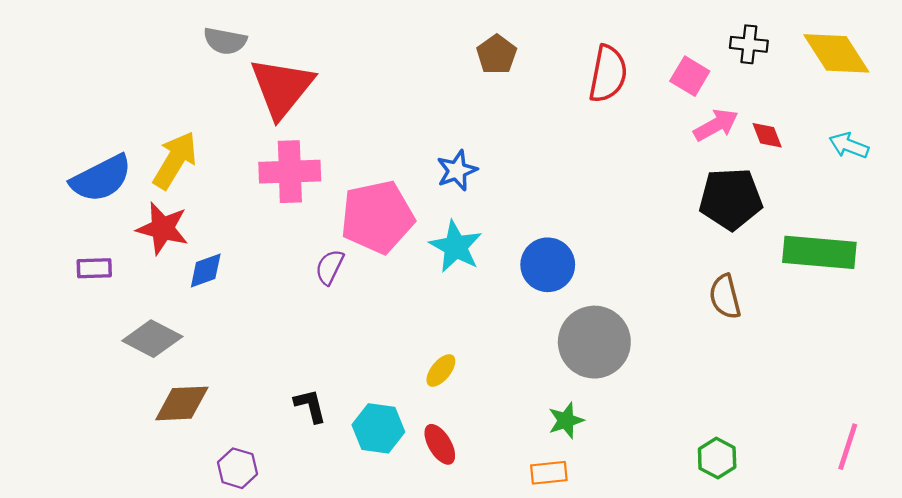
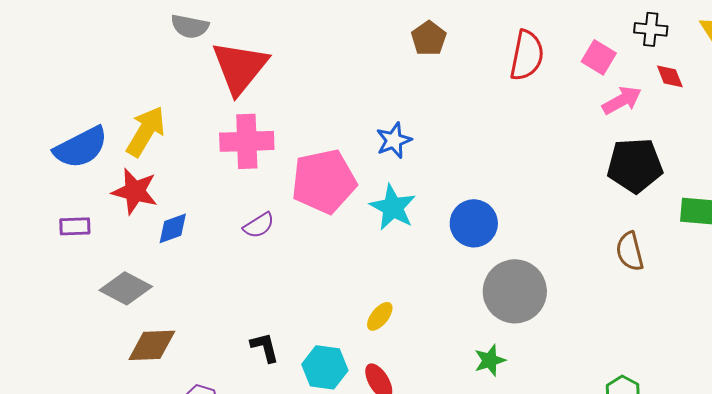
red diamond: (767, 135) -> (670, 76), moved
purple semicircle: (330, 267) -> (259, 225), moved, turned -148

